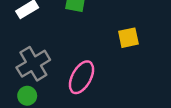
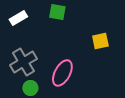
green circle: (27, 96) -> (30, 88), moved

